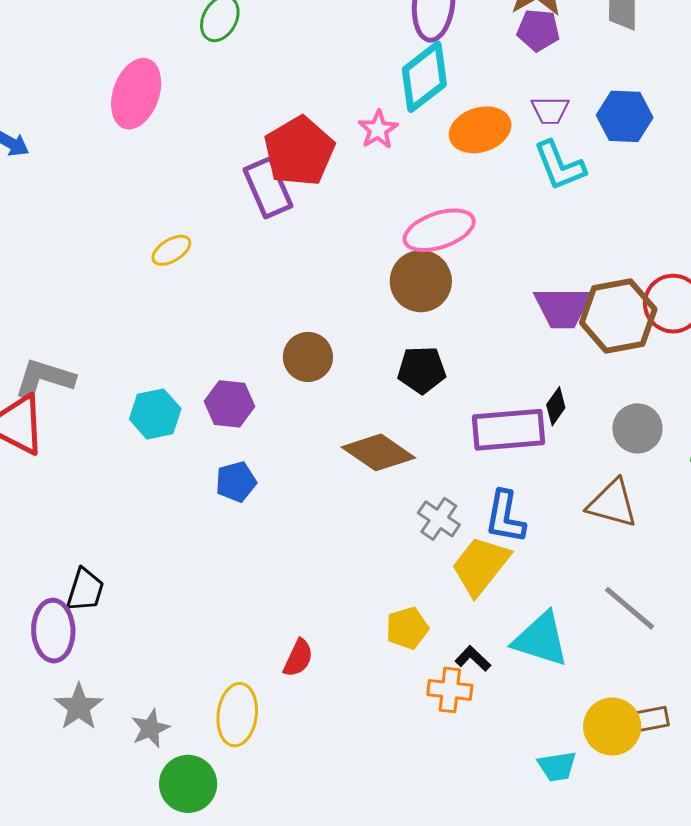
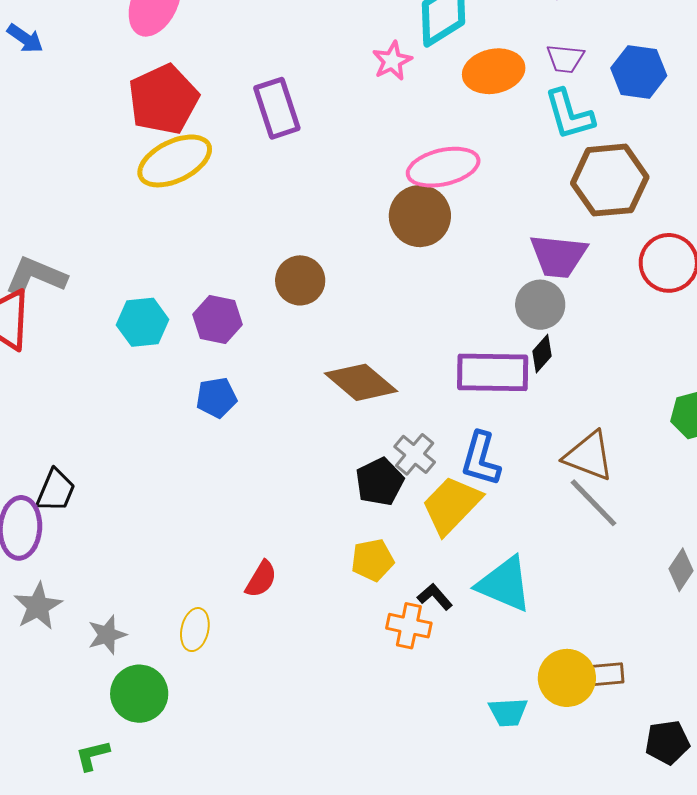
red pentagon: (299, 151) -> (163, 99), moved
yellow ellipse: (171, 250) -> (175, 161), size x1.8
brown hexagon: (618, 316) -> (610, 180), moved
black pentagon: (422, 370) -> (380, 482), moved, turned -30
gray circle: (637, 428) -> (540, 305), moved
gray line: (629, 608) -> (594, 503), moved
yellow ellipse: (237, 715) -> (195, 630), size x0.7

